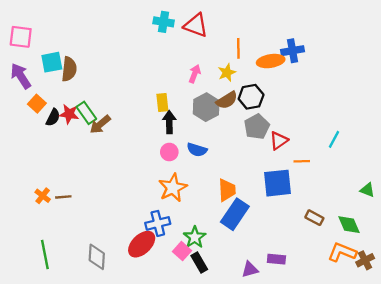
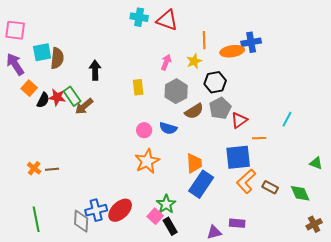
brown semicircle: (227, 100) -> (194, 111), moved
black arrow: (169, 122) -> (95, 70), moved
blue cross: (158, 223) -> (96, 210), moved
orange L-shape: (342, 252) -> (246, 181), moved, turned -65

